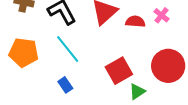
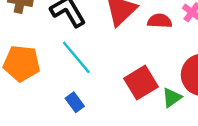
green triangle: (137, 92) -> (172, 98), moved

